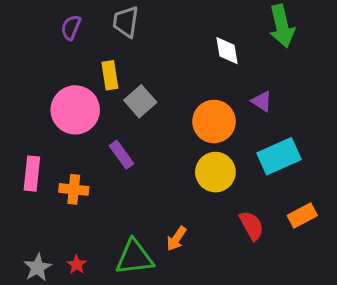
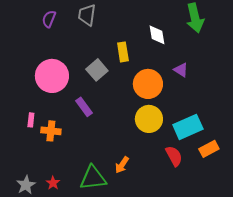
yellow rectangle: (110, 75) -> (123, 52), moved
cyan rectangle: (279, 156) -> (188, 127), moved
pink rectangle: (32, 174) -> (31, 120), moved, size x0.6

